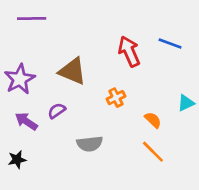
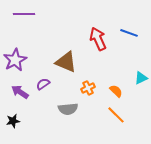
brown triangle: (72, 71) -> (66, 62), moved
orange cross: (116, 98) -> (88, 88), moved

